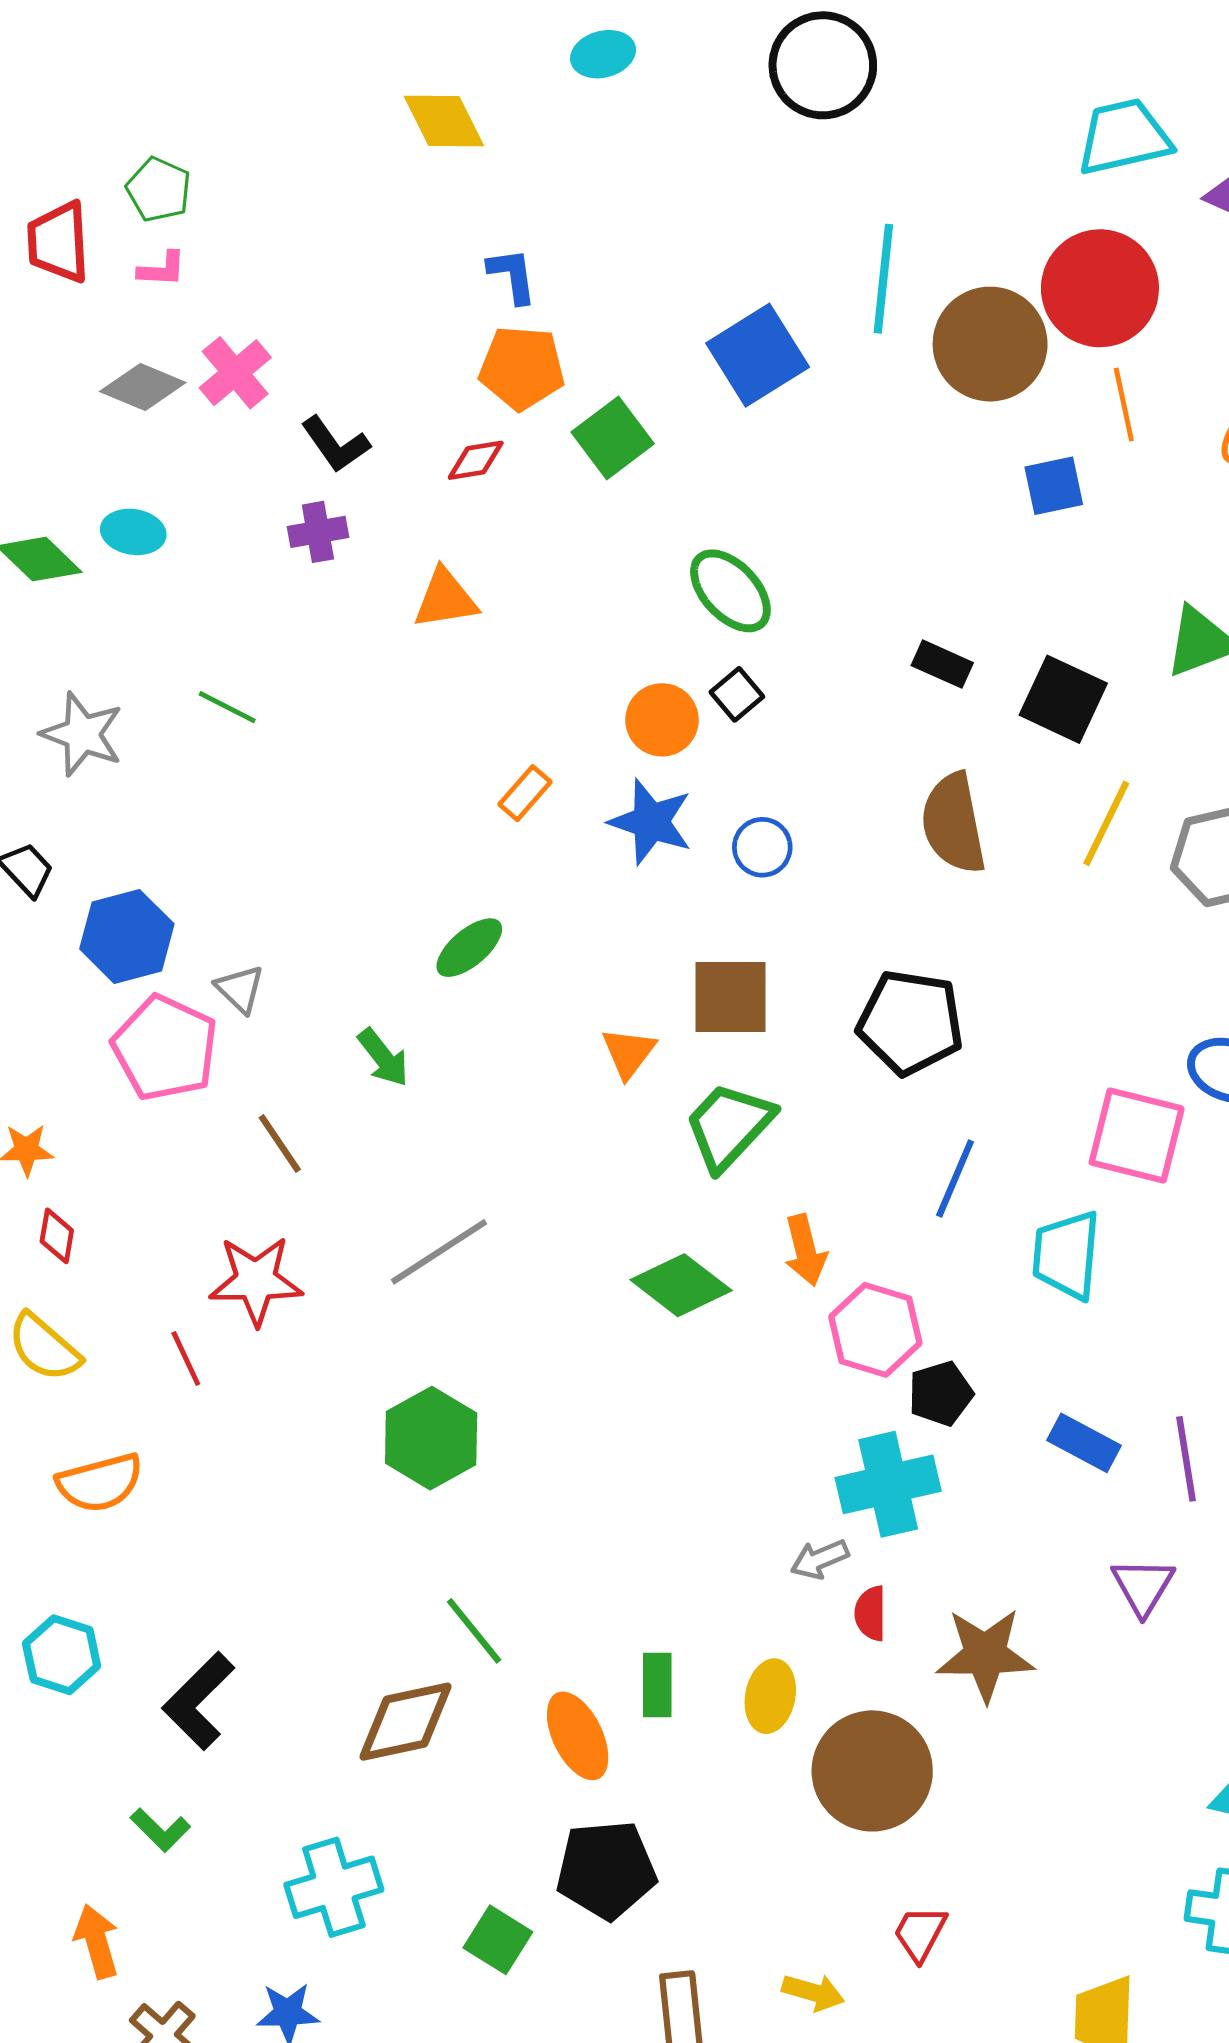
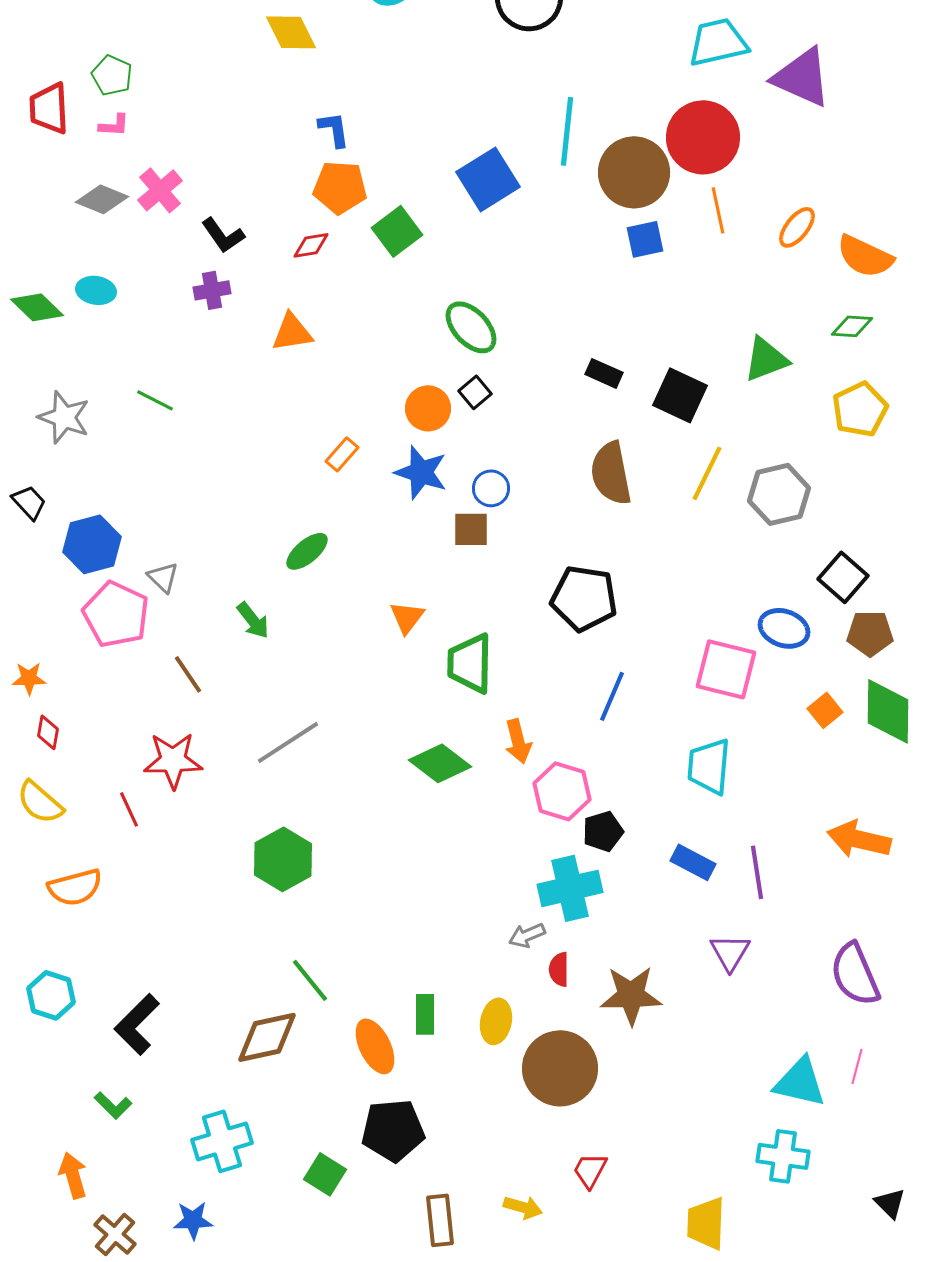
blue square: (1054, 486) -> (645, 239), moved
brown square: (730, 997) -> (471, 529), moved, size x0.7
green trapezoid: (729, 1126) -> (470, 663), turned -42
cyan trapezoid: (1066, 1255) -> (709, 766), moved

